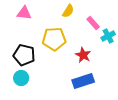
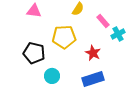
cyan circle: (21, 78) -> (52, 76), moved

